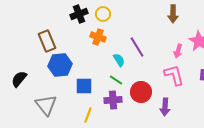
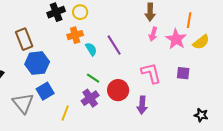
orange cross: (98, 37) -> (75, 35), turned -35
pink arrow: (178, 51) -> (153, 34), moved
cyan semicircle: (119, 60) -> (91, 49), moved
blue square: (84, 86) -> (45, 91), moved, turned -30
purple cross: (113, 100) -> (90, 98), turned -30

